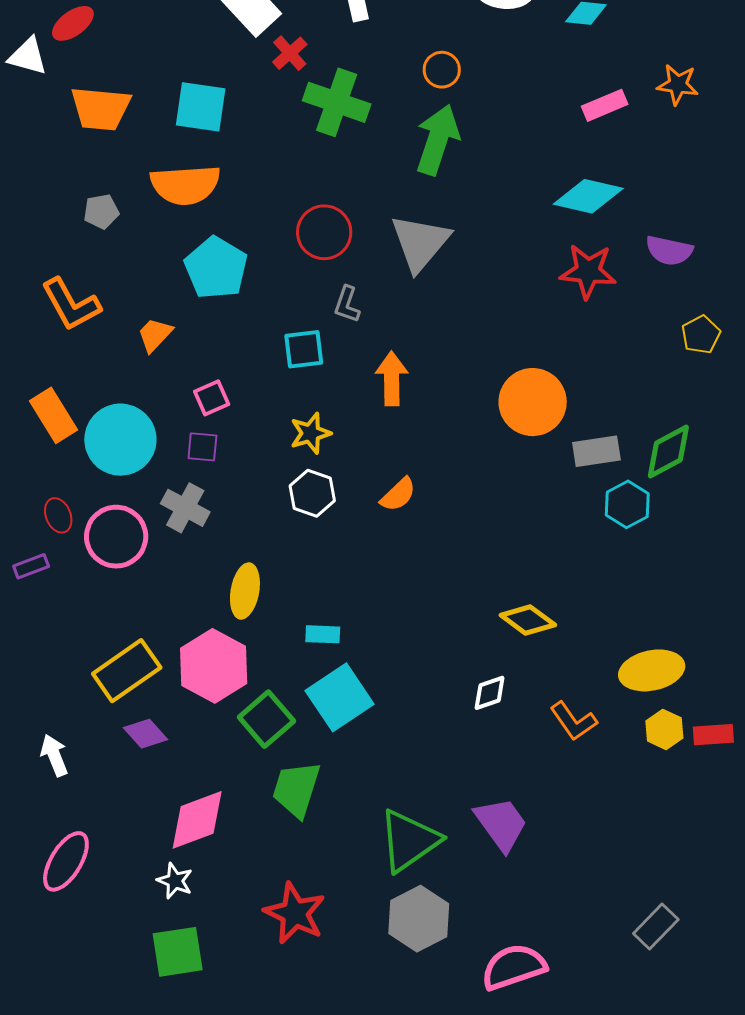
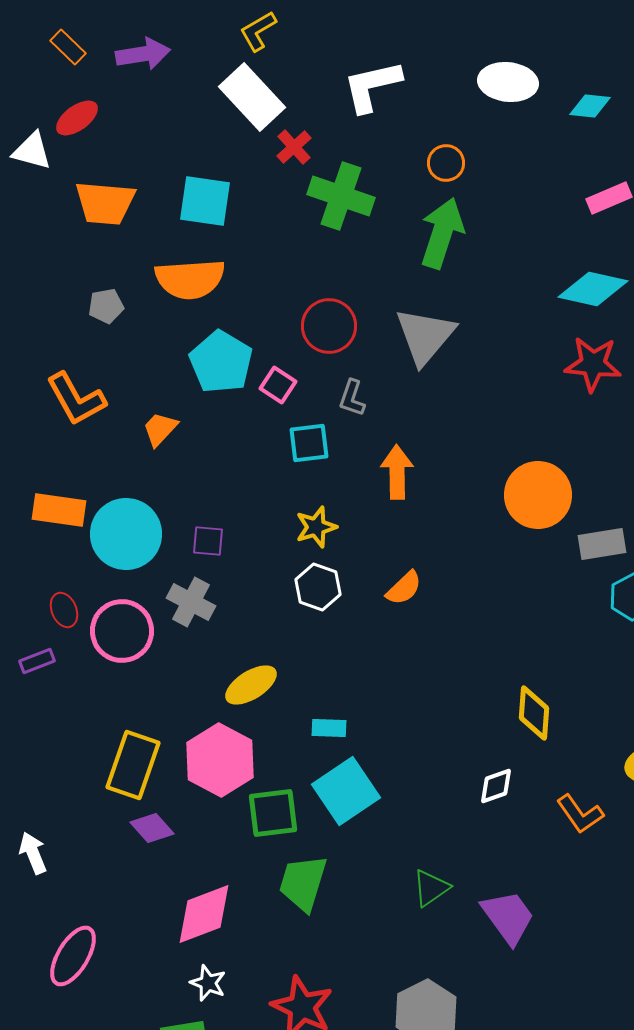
pink square: (212, 398) -> (278, 385), moved, turned -33
orange rectangle: (54, 415) -> (59, 510), turned -50
yellow ellipse: (245, 591) -> (251, 685), turned 48
yellow diamond: (528, 620) -> (534, 713), turned 58
yellow rectangle: (127, 671) -> (133, 765), turned -36
green square: (266, 719) -> (273, 813), turned 34
white arrow: (54, 755) -> (33, 853), moved
green triangle: (409, 841) -> (431, 888), moved, size x0.6
white star: (175, 881) -> (208, 983), moved

